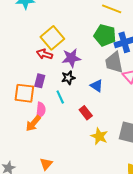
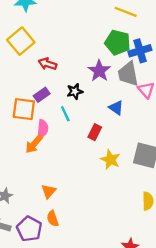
yellow square: (52, 38) -> (21, 41), moved
purple star: (71, 58) -> (99, 71), moved, turned -30
purple rectangle: (40, 81) -> (42, 95), turned 40
blue triangle: (97, 86) -> (116, 108), moved
red rectangle: (86, 113) -> (95, 132), turned 64

